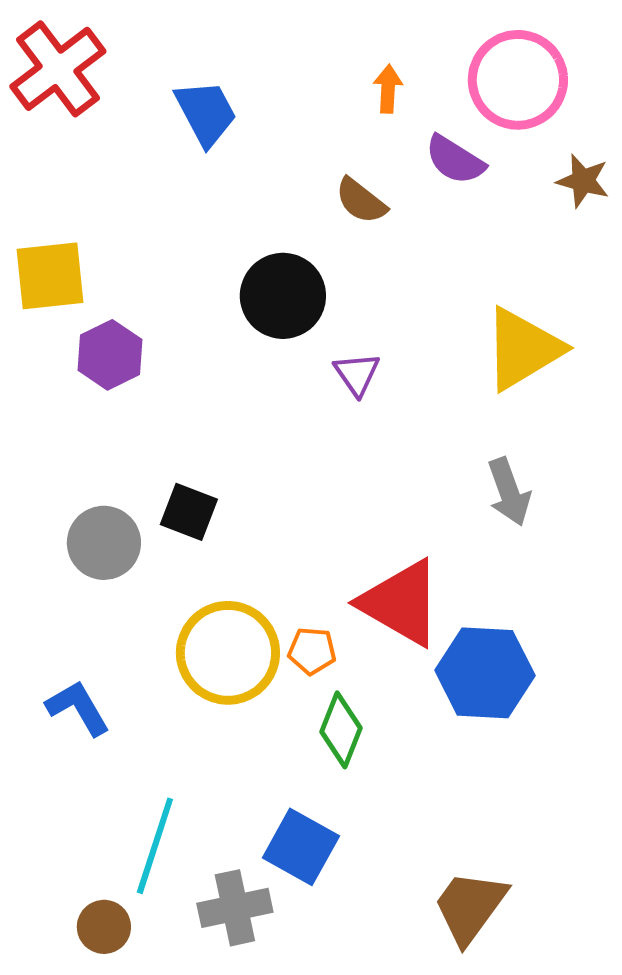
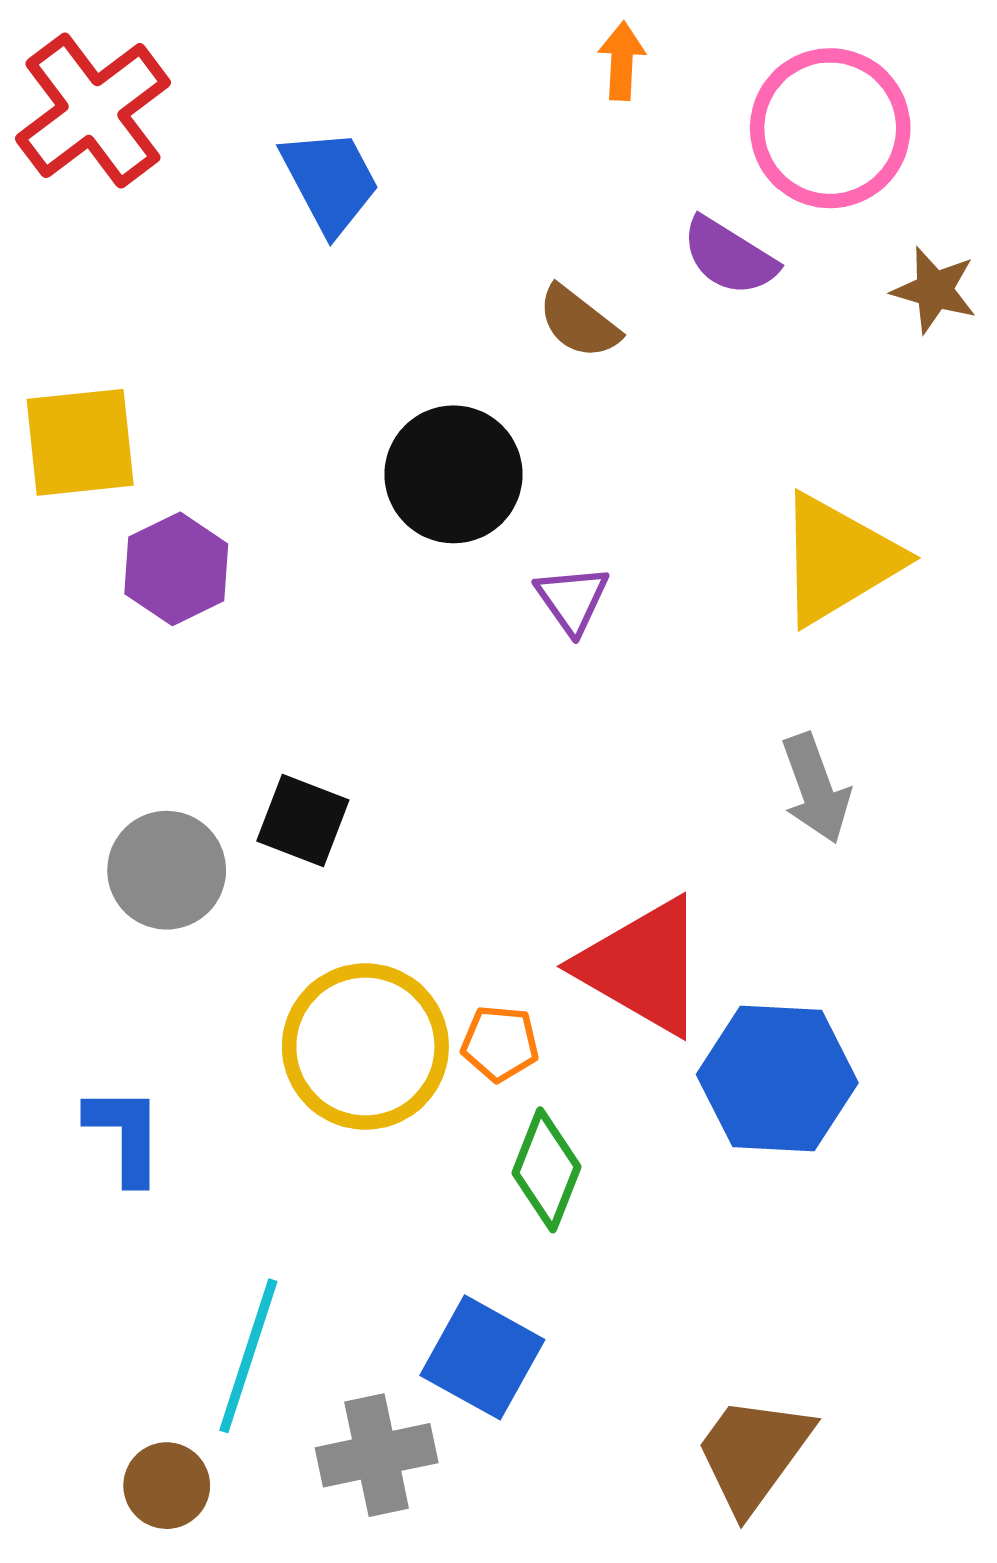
orange arrow: (388, 89) -> (622, 61), moved
blue L-shape: (78, 708) -> (125, 1135), turned 30

